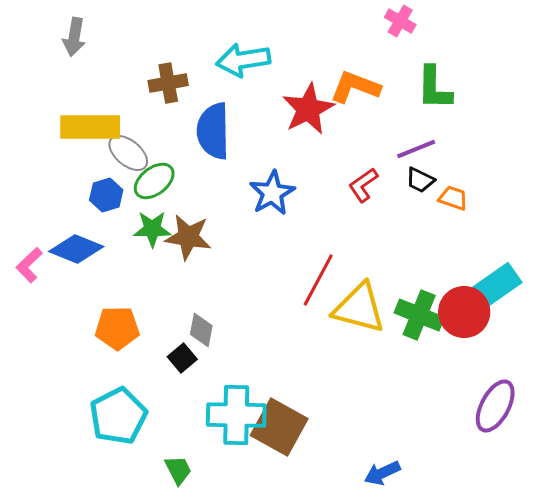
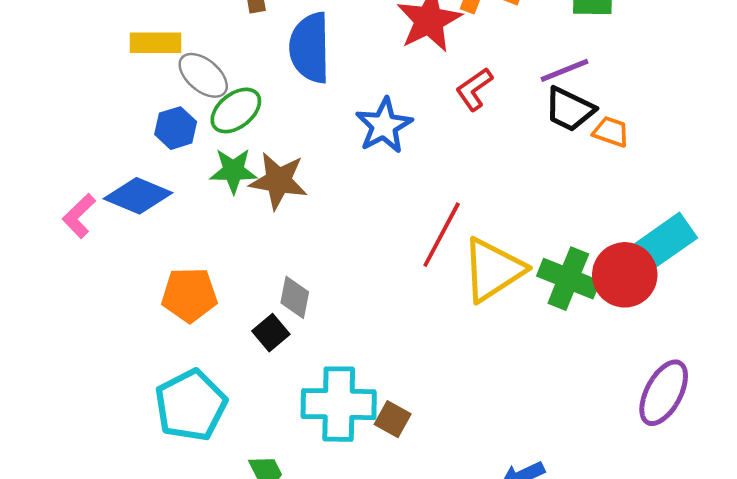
yellow rectangle: (90, 127) -> (156, 43), size x0.7
black trapezoid: (420, 180) -> (570, 109), size x1.4
red L-shape: (363, 185) -> (474, 89), moved
yellow triangle: (359, 308) -> (493, 270), turned -48
brown square: (279, 427) -> (393, 419), size x0.5

